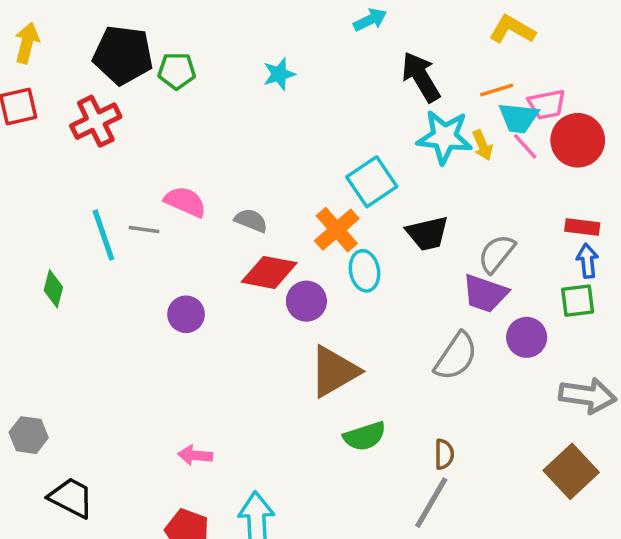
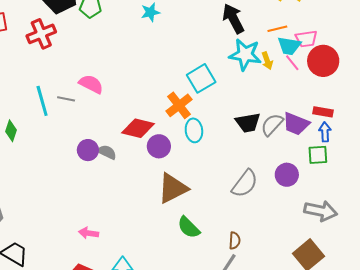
gray semicircle: (251, 220) -> (107, 152), moved
black trapezoid: (427, 233) -> (248, 123), moved
purple trapezoid: (485, 293) -> (296, 124), moved
green semicircle: (365, 436) -> (189, 227), turned 60

